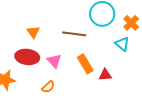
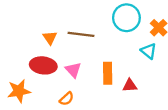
brown line: (74, 34) -> (81, 34), moved
orange rectangle: (85, 64) -> (108, 73), turned 30

